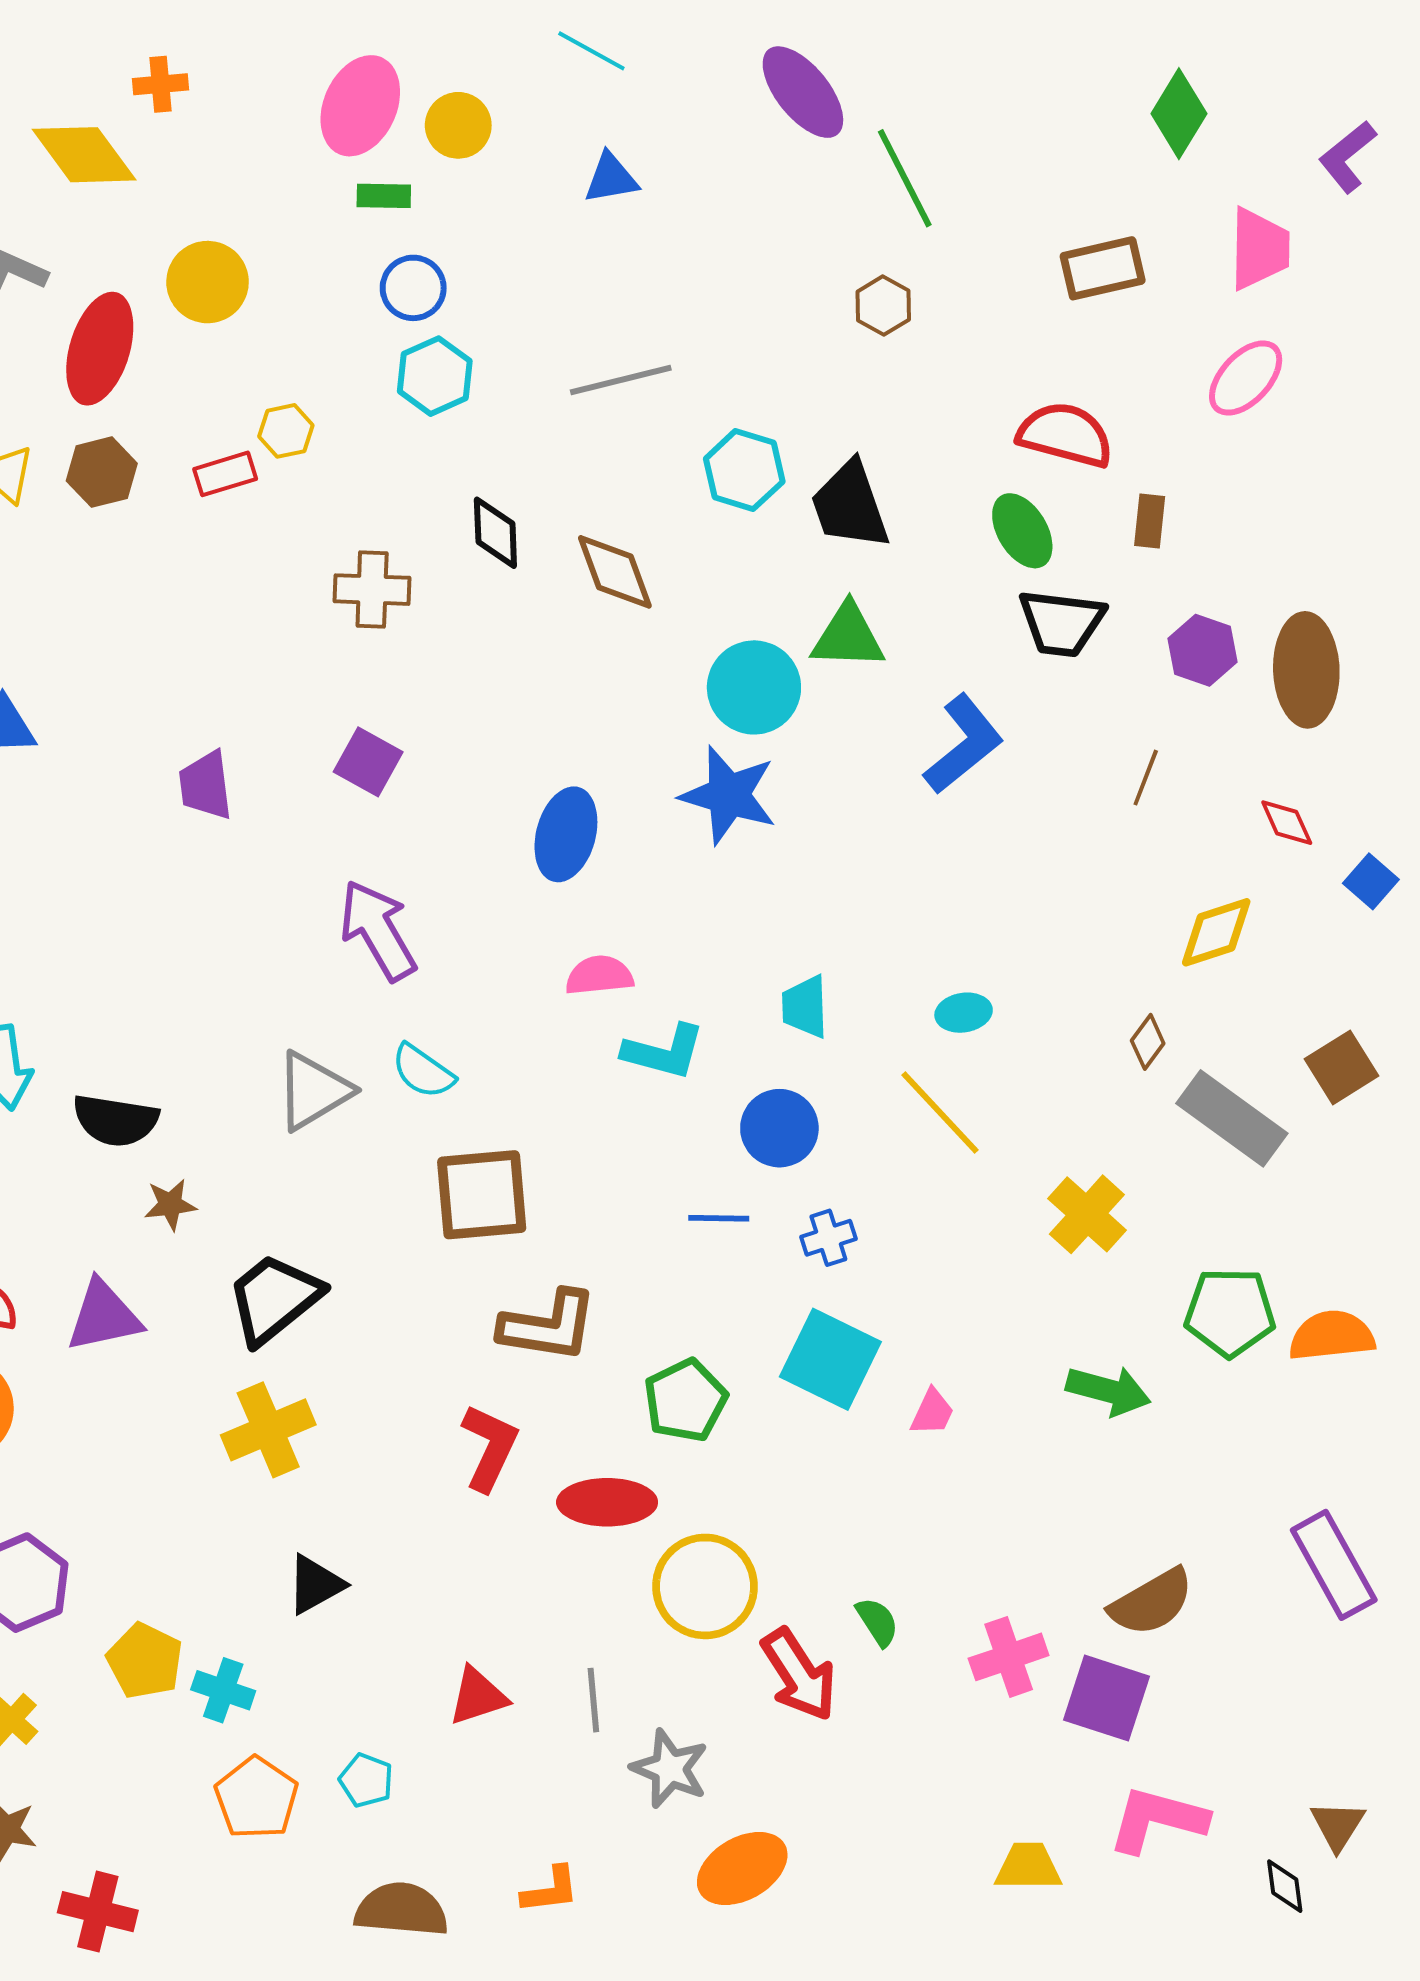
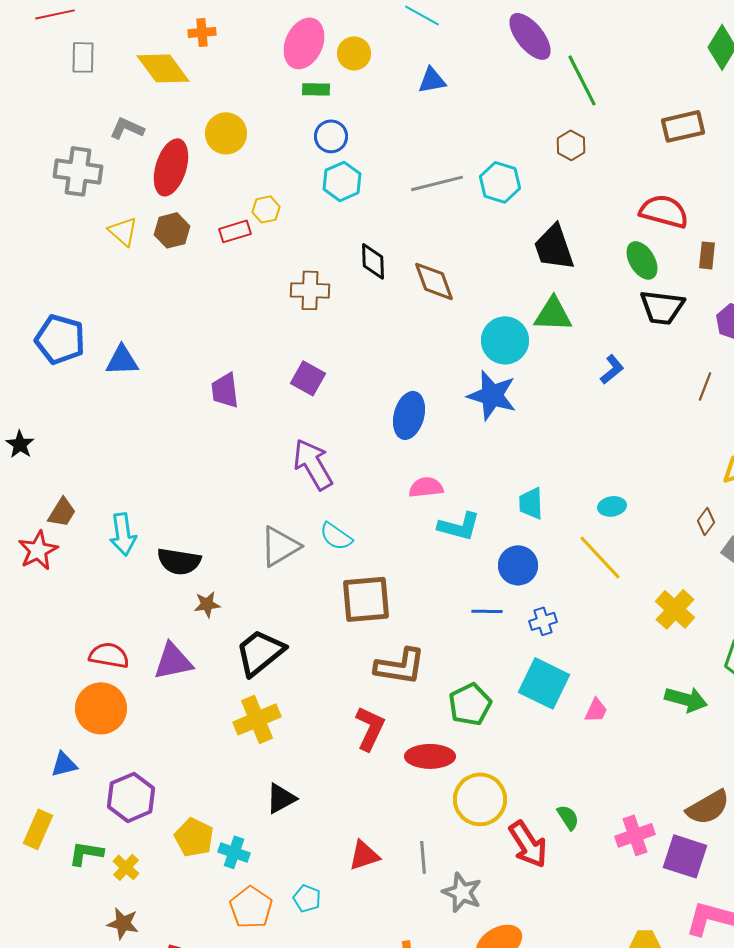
cyan hexagon: (744, 470) -> (500, 182), moved
blue L-shape: (964, 744) -> (612, 369), size x0.6

